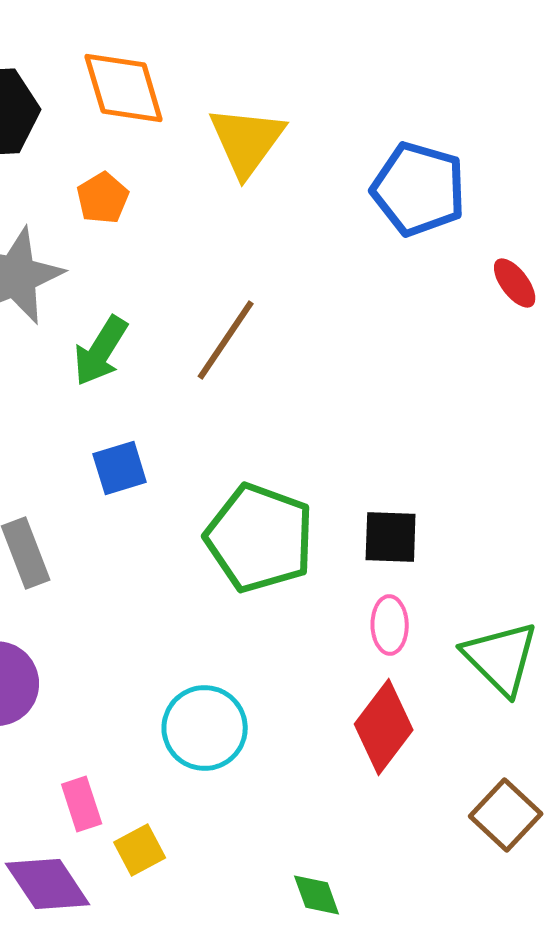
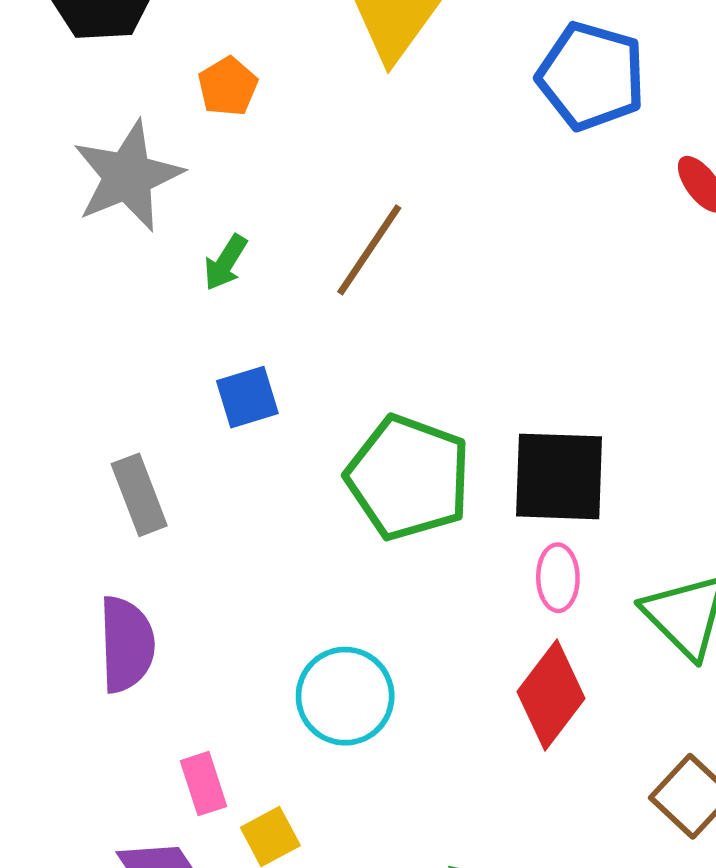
green arrow: (101, 351) -> (225, 262), size x0.7
black square: (391, 537) -> (559, 476), size x1.5

